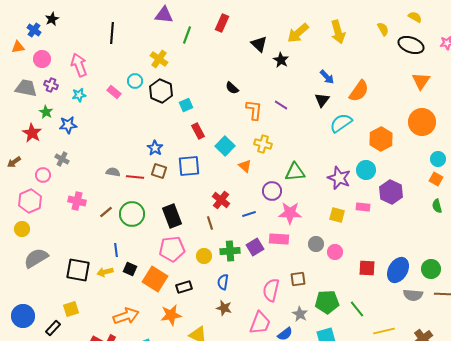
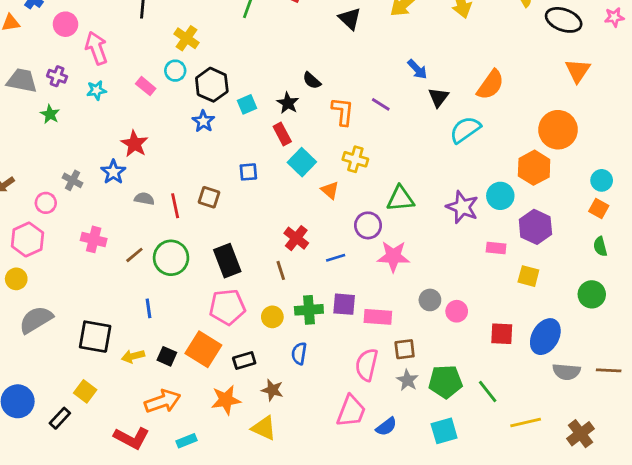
pink circle: (42, 59) -> (65, 24), moved
yellow cross: (159, 59) -> (186, 38), moved
black star: (281, 60) -> (288, 103), moved
blue arrow: (327, 77) -> (417, 69), moved
orange circle: (422, 122) -> (558, 130), moved
blue star: (68, 125) -> (113, 172), moved, turned -30
red rectangle: (198, 131) -> (282, 134), moved
red star: (32, 133) -> (134, 144), moved
orange hexagon: (381, 139) -> (534, 168), moved
blue star: (155, 148) -> (203, 121), moved
blue square: (189, 166) -> (248, 172), moved, size x0.6
red line: (135, 177) -> (175, 206), turned 72
yellow square: (337, 215) -> (528, 276), moved
pink rectangle: (279, 239) -> (378, 317), moved
purple square: (255, 247) -> (344, 304), turned 36
black square: (130, 269) -> (167, 356), moved
green circle: (431, 269) -> (592, 294), moved
yellow arrow: (105, 272) -> (133, 356), moved
brown star: (224, 308) -> (272, 390), moved
yellow square: (71, 309) -> (85, 391), turned -35
gray star: (300, 314) -> (407, 380), moved

